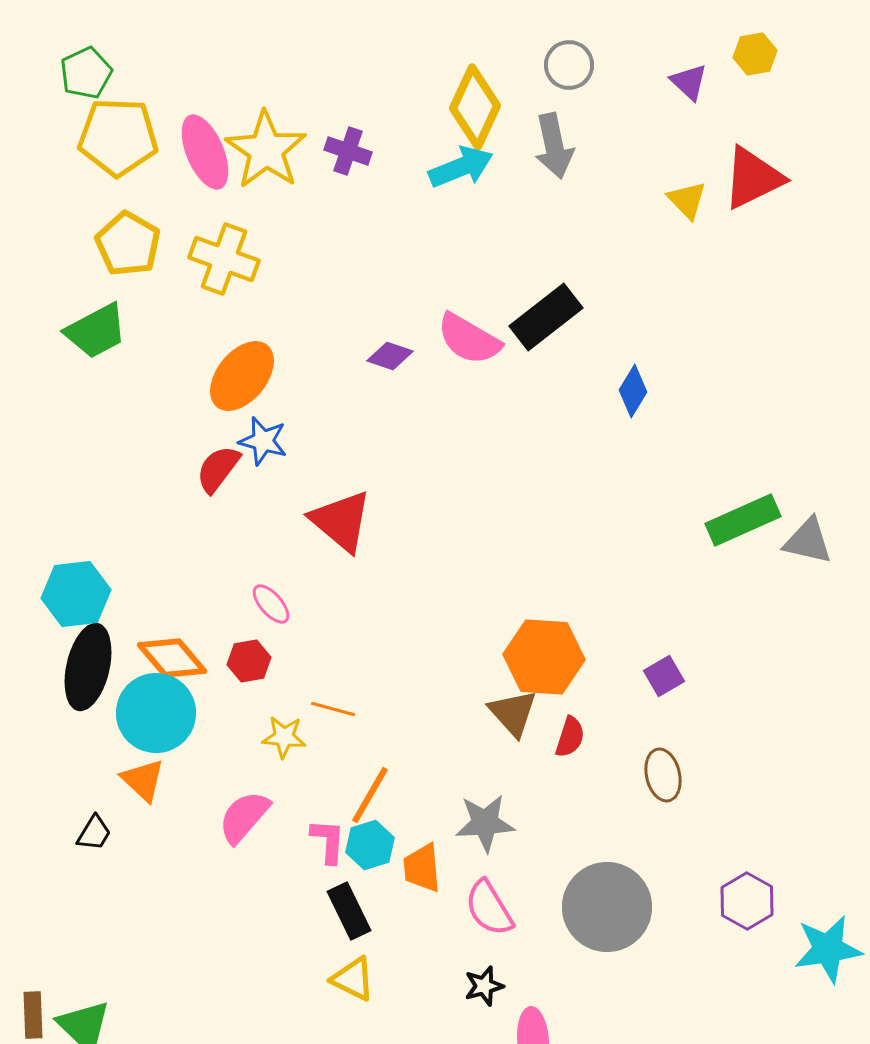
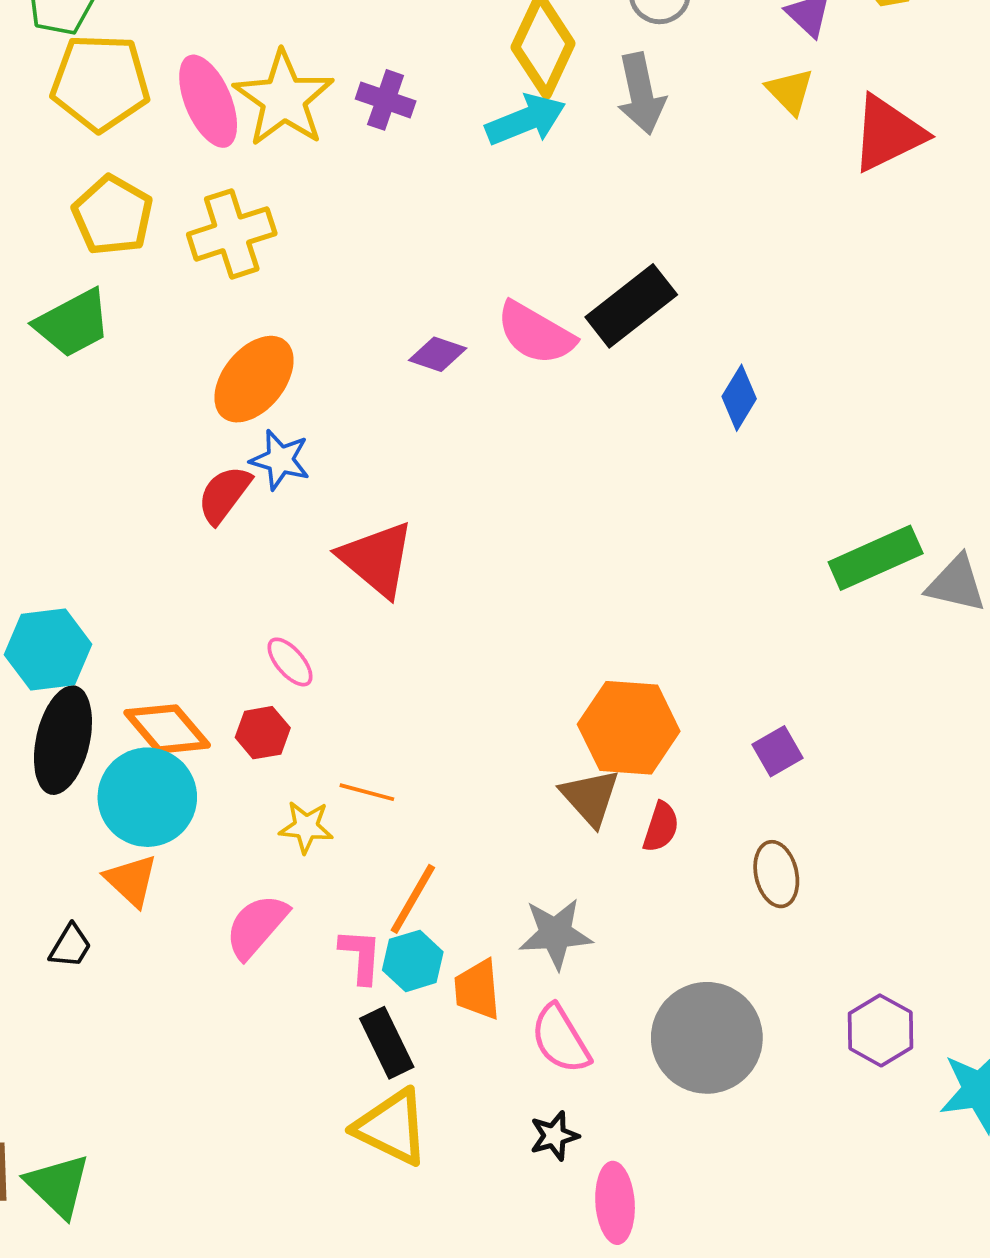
yellow triangle: (687, 200) -> (790, 91), moved
yellow cross: (224, 259) -> (232, 234), turned -38
yellow triangle: (353, 979) -> (392, 1127), size x1.4

